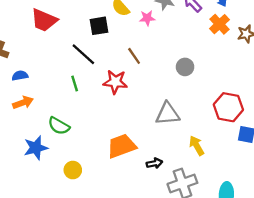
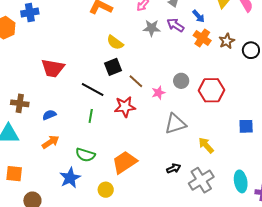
pink star: (147, 18) -> (158, 93), moved
black square: (99, 26) -> (113, 67), moved
blue semicircle: (20, 76) -> (49, 115), moved
green line: (75, 83) -> (91, 116), turned 40
red hexagon: (228, 107) -> (212, 90), moved
orange trapezoid: (121, 146) -> (125, 162), moved

